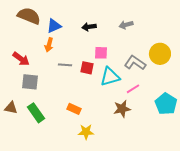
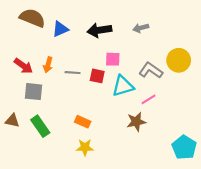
black arrow: (89, 27) -> (99, 30), size x1.5
orange arrow: (49, 45) -> (48, 65), moved
cyan pentagon: (166, 104) -> (184, 147), moved
yellow star: (86, 132) -> (85, 147), moved

